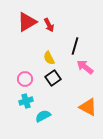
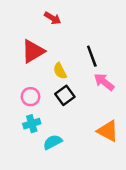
red triangle: (27, 22) -> (33, 51), moved
red arrow: (49, 25) -> (53, 18), moved, turned -32
black line: (75, 46) -> (92, 56), turned -36

